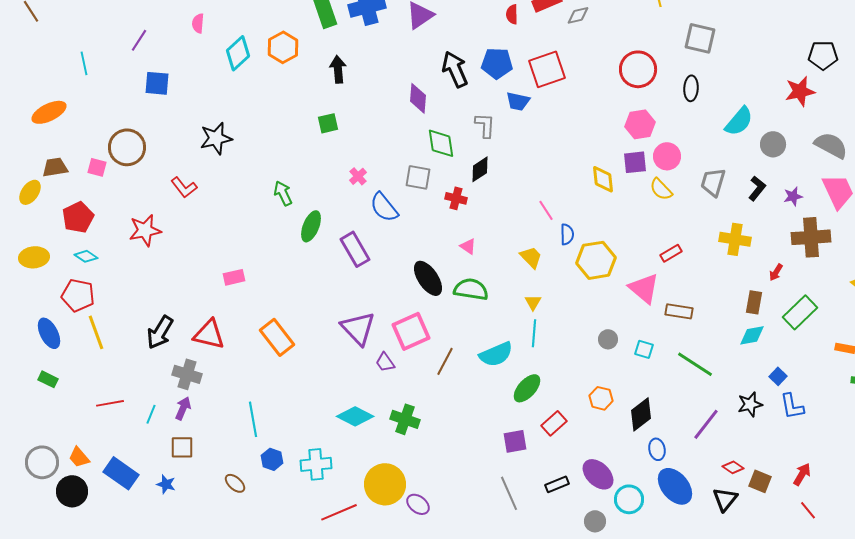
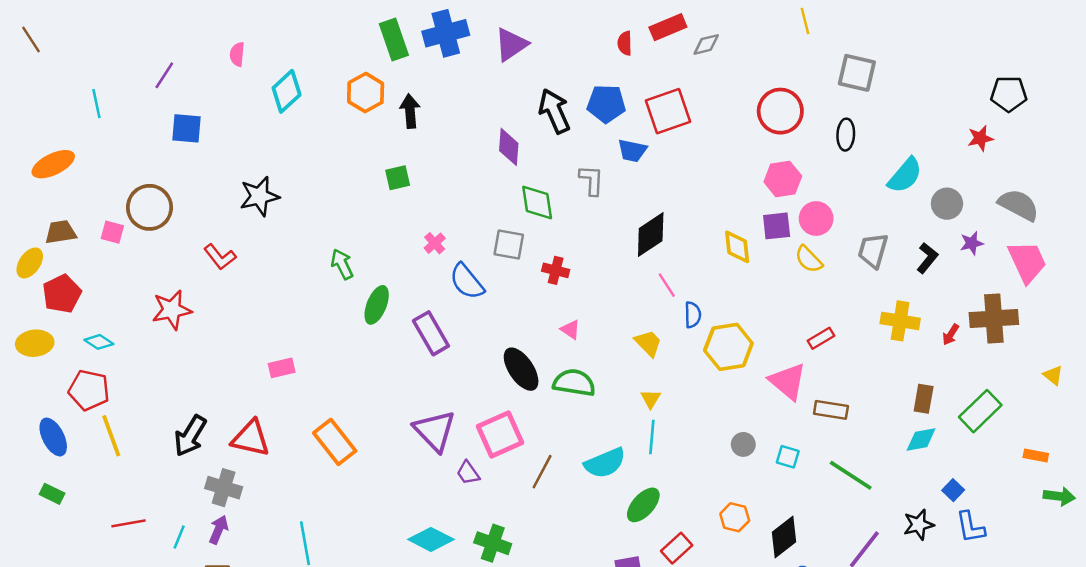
orange hexagon: (283, 47) -> (366, 93), moved
red star: (800, 91) -> (980, 138), size x0.7
black diamond: (480, 169) -> (651, 235), moved, size x1.4
purple star: (793, 196) -> (972, 243), moved
red pentagon: (78, 217) -> (62, 294), moved
red arrow: (776, 272) -> (951, 335), moved

